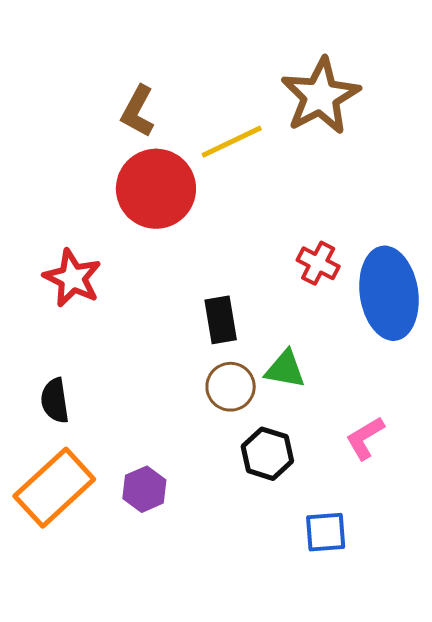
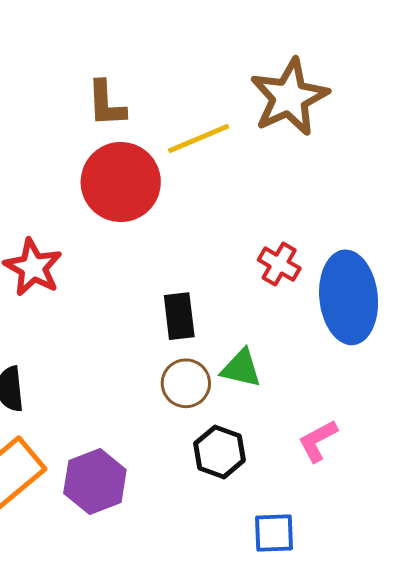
brown L-shape: (138, 111) -> (106, 104), turned -34
purple hexagon: (144, 489) -> (95, 482), size x1.4

